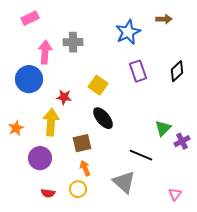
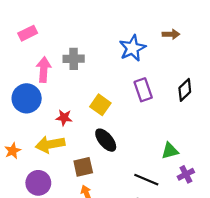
yellow arrow: (51, 122) -> (50, 144), turned -104
green triangle: (163, 128) -> (170, 151), turned 30
purple cross: (182, 141) -> (186, 174), moved

